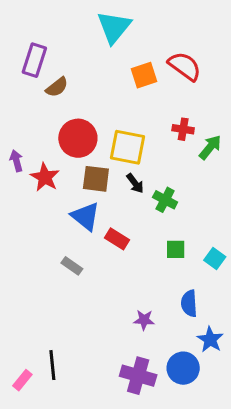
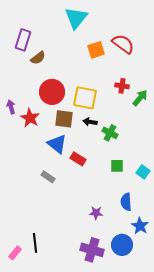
black arrow: (135, 183) -> (90, 122), turned 136

